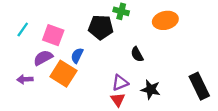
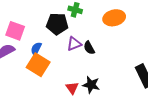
orange square: (63, 74) -> (38, 65), moved
purple triangle: (120, 83) -> (74, 44), moved
black star: (151, 89) -> (91, 85), moved

